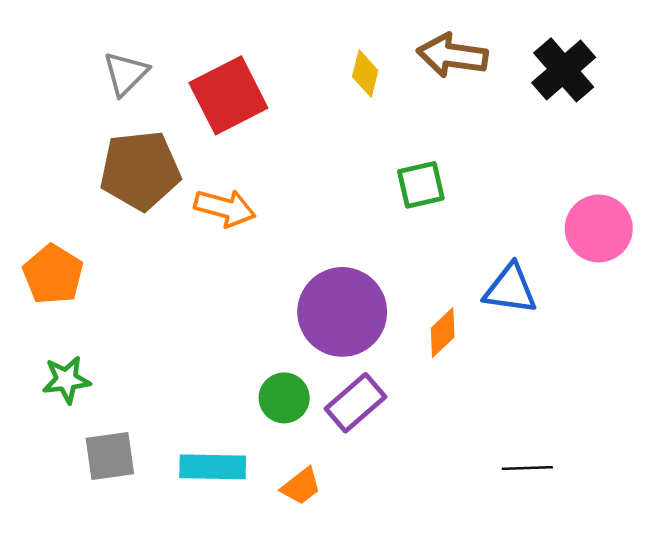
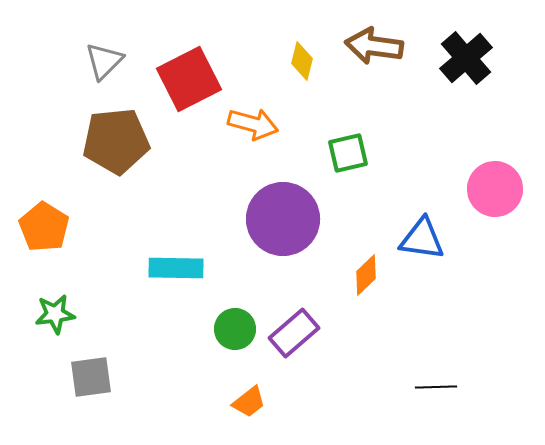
orange arrow: (225, 208) -> (253, 124), moved
purple circle: (342, 312) -> (283, 219), moved
cyan rectangle: (213, 467) -> (176, 268), moved

